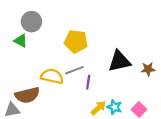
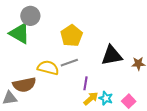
green triangle: (21, 41) -> (20, 33), size x1.6
yellow pentagon: (76, 41) -> (72, 36), turned 30
purple line: (88, 82) -> (85, 83), moved

